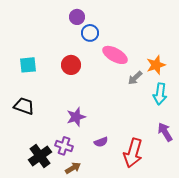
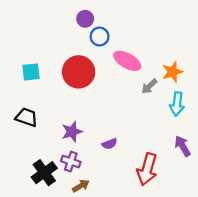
red circle: (71, 65) -> (79, 72), size x1.5
purple star: (76, 117) -> (72, 132), moved
purple semicircle: (101, 142) -> (110, 144), moved

